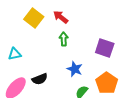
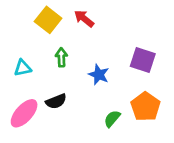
green arrow: (64, 39) -> (61, 57), moved
blue star: (75, 69) -> (99, 75), moved

